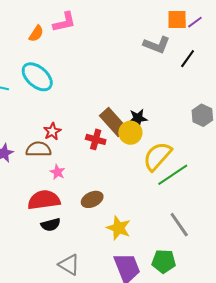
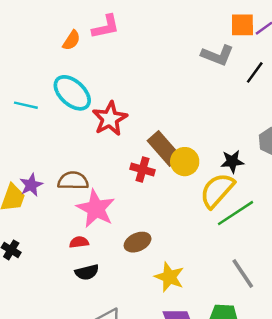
black star: (138, 118) -> (232, 162), moved
red star: (52, 131) -> (110, 119), moved, size x1.6
pink star: (58, 172) -> (96, 209), size x2.0
red semicircle: (44, 200) -> (79, 242), size x0.5

